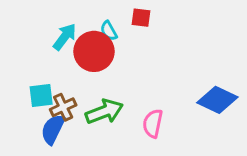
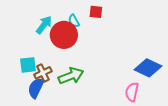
pink semicircle: (153, 123) -> (132, 92), moved

